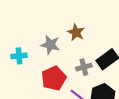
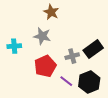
brown star: (76, 32) -> (51, 12), moved

